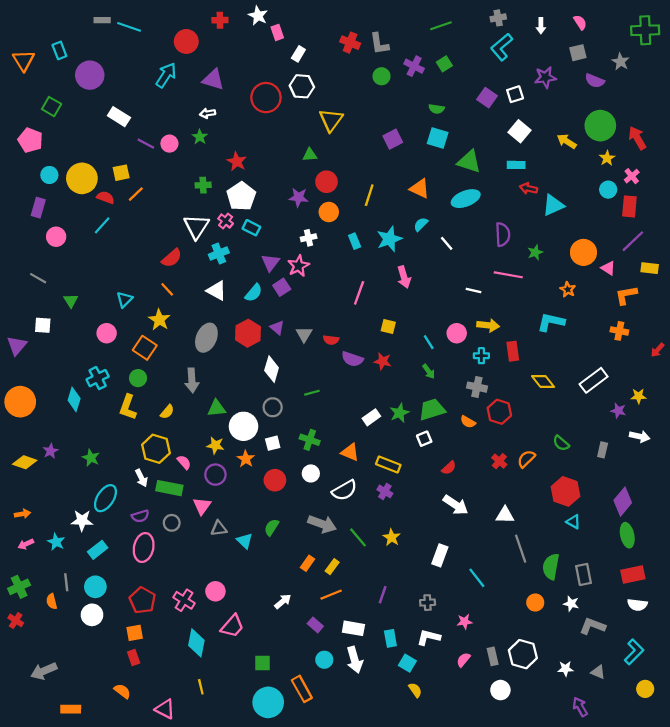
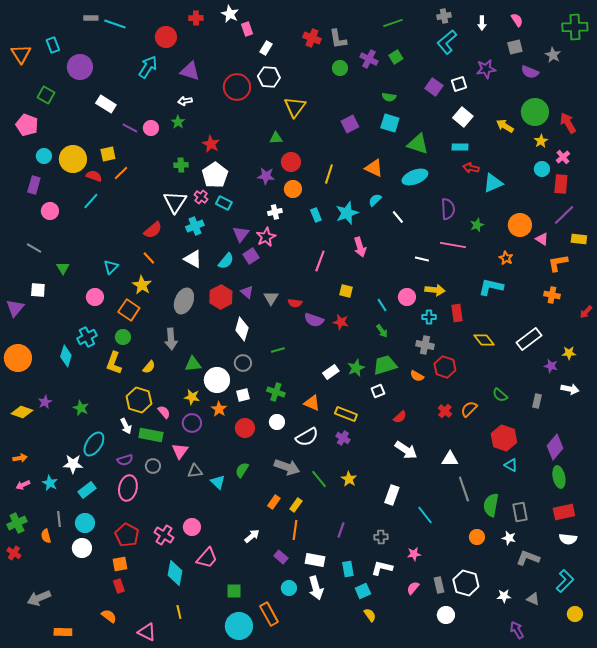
orange line: (331, 595) -> (295, 530), turned -60
cyan square: (407, 663) -> (363, 591), turned 35

